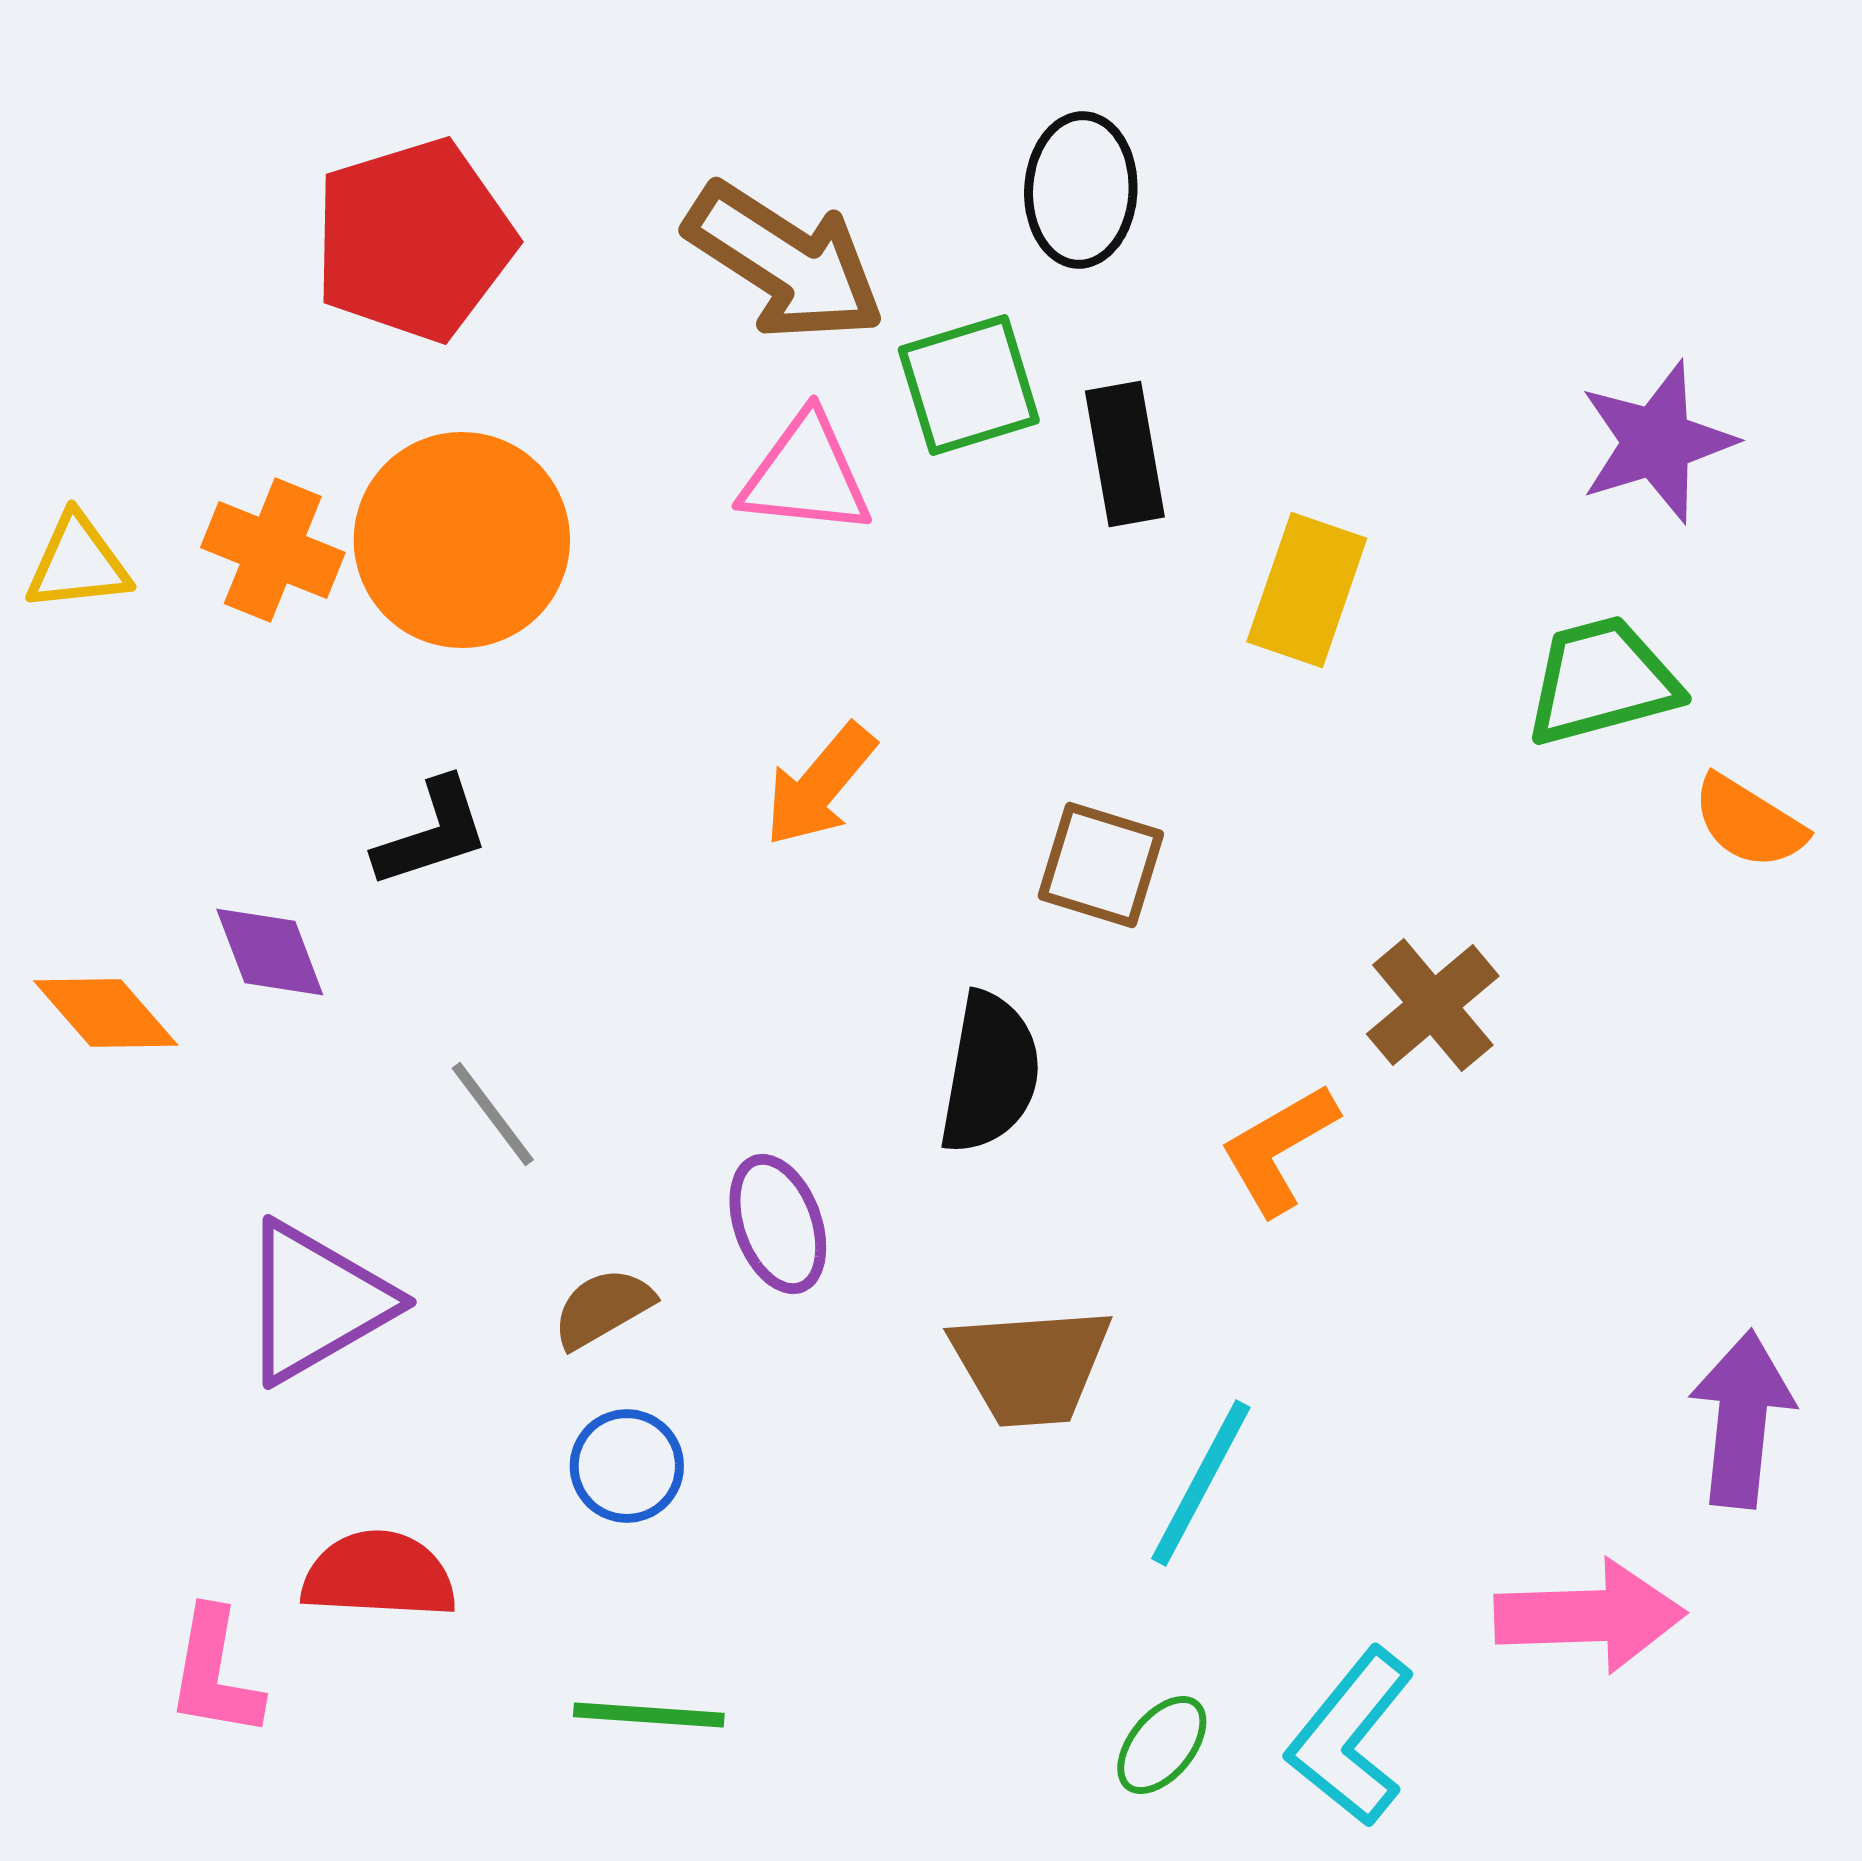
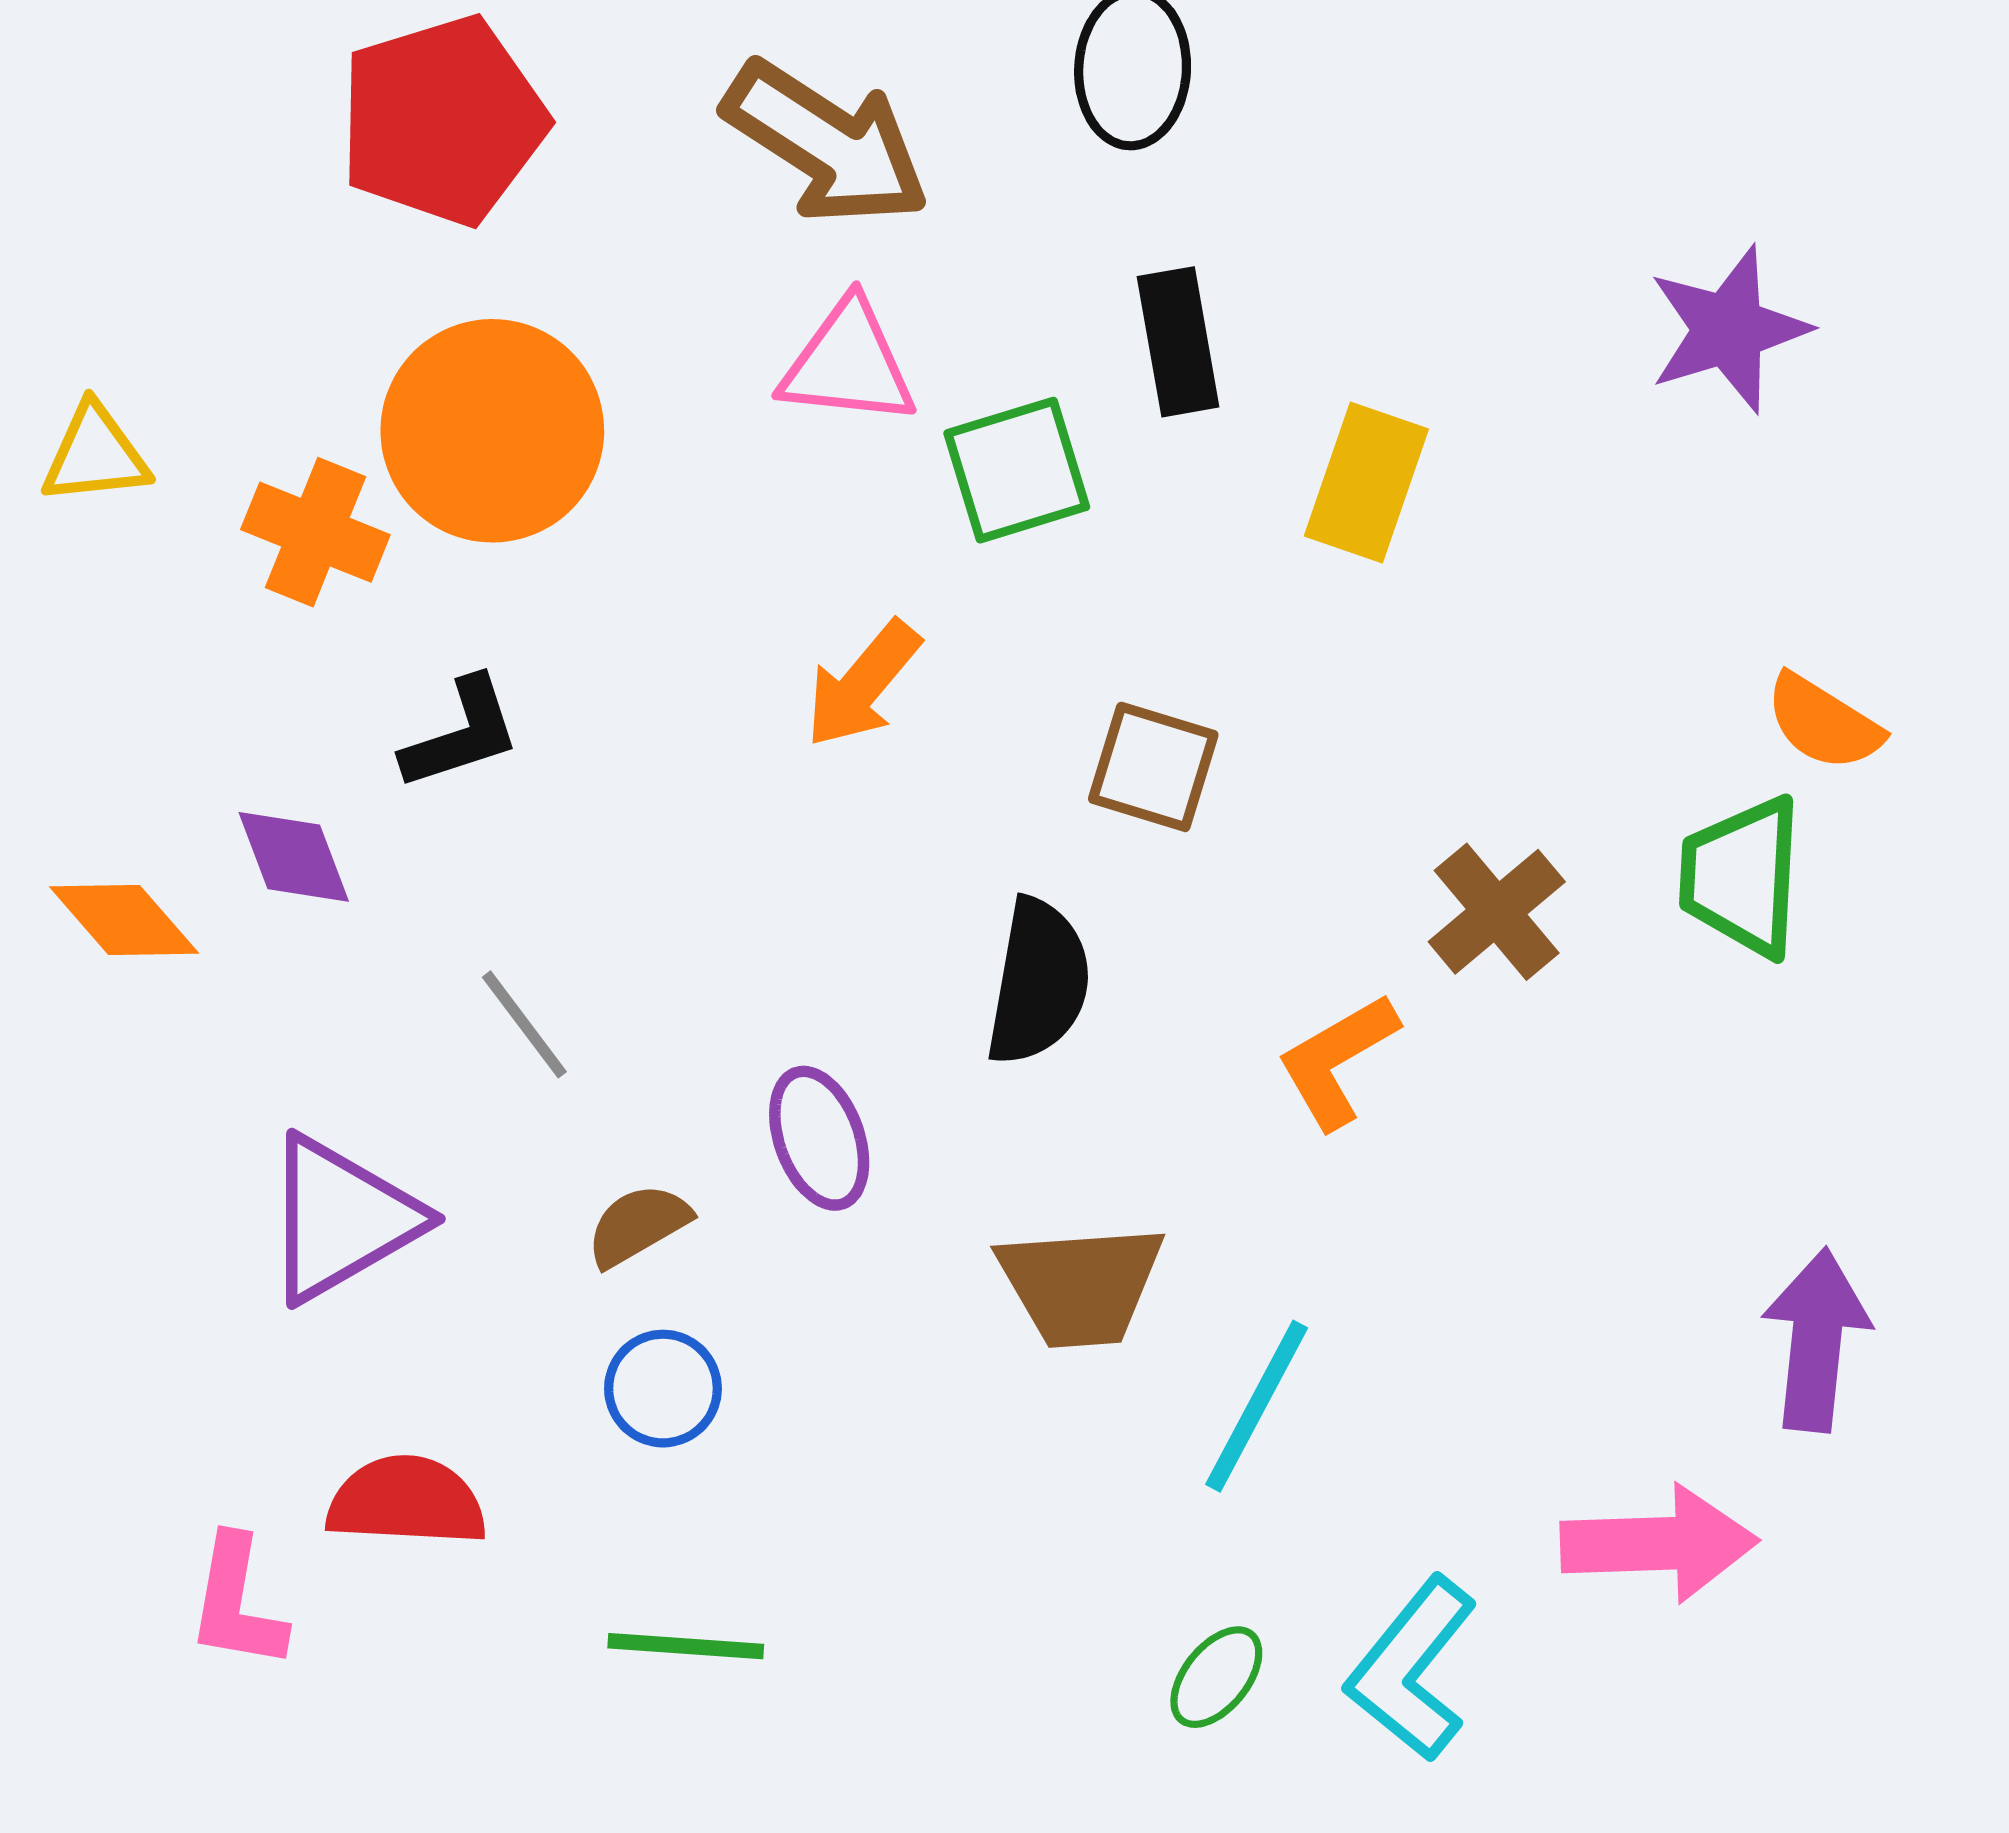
green square: (969, 385) -> (1017, 470), moved
orange cross: (273, 550) -> (315, 532), moved
green trapezoid: (1602, 681) -> (1742, 877), moved, turned -72

